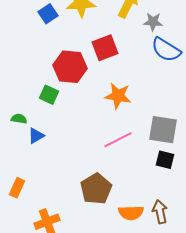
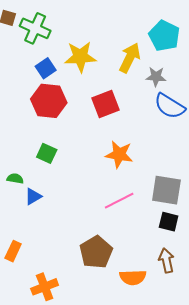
red hexagon: (70, 67) -> (49, 101), moved
brown arrow: (160, 212) -> (166, 261), moved

